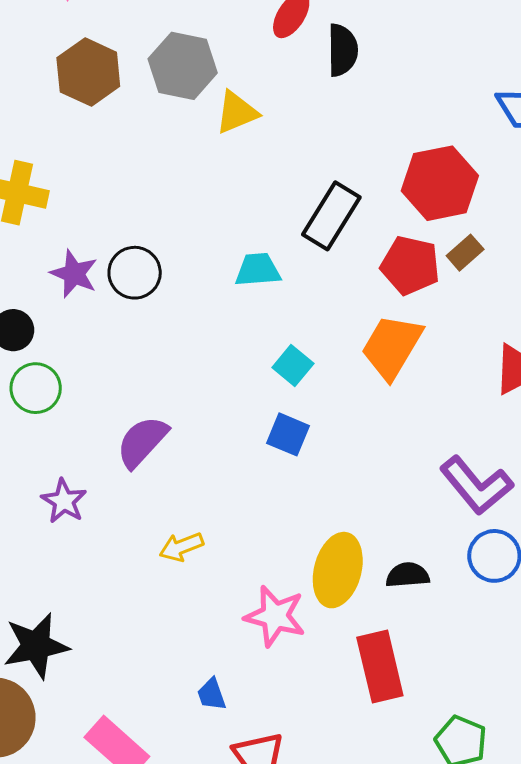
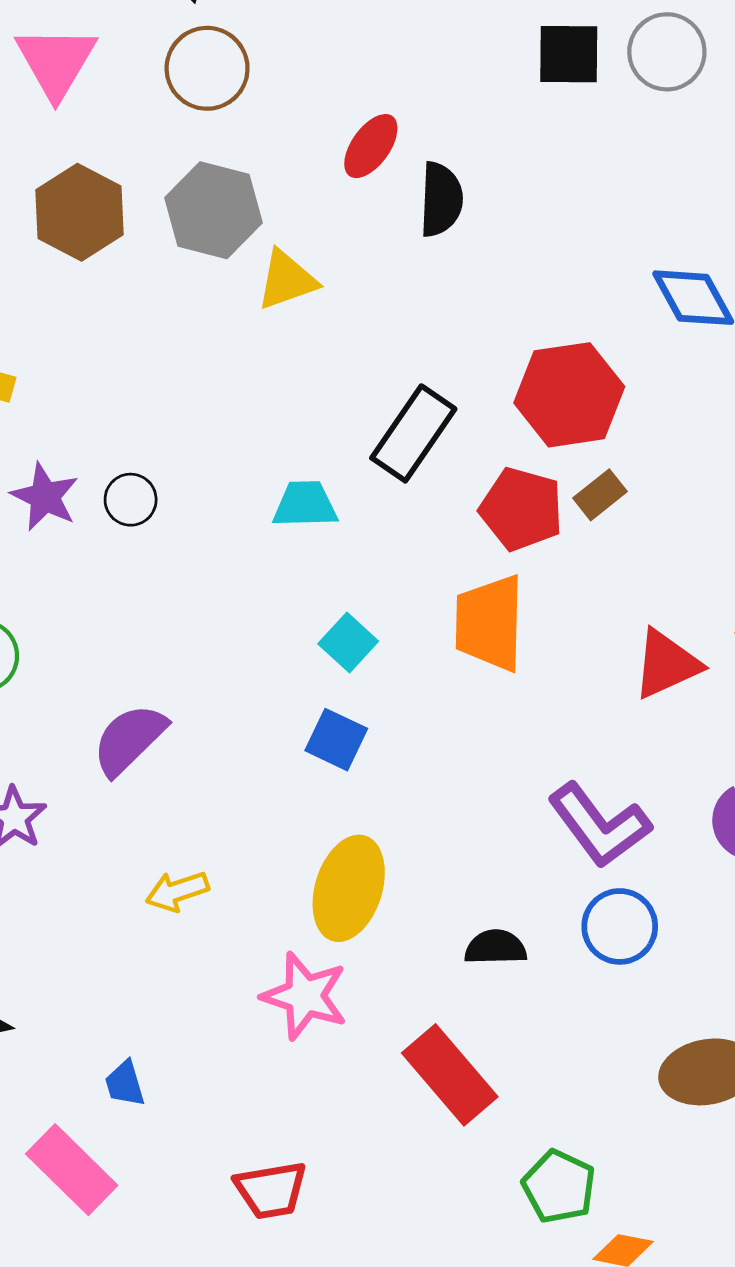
black circle: (135, 273) -> (131, 500), size x0.7
orange trapezoid: (392, 347) -> (489, 623), turned -32
yellow ellipse: (338, 570) -> (349, 888), moved
red rectangle: (380, 667) -> (450, 1075), turned -30
blue trapezoid: (212, 694) -> (125, 1084), moved

